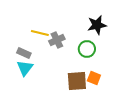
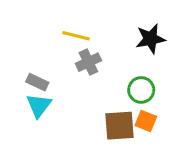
yellow line: (40, 33) -> (76, 36), moved
green circle: (87, 49) -> (141, 90), moved

